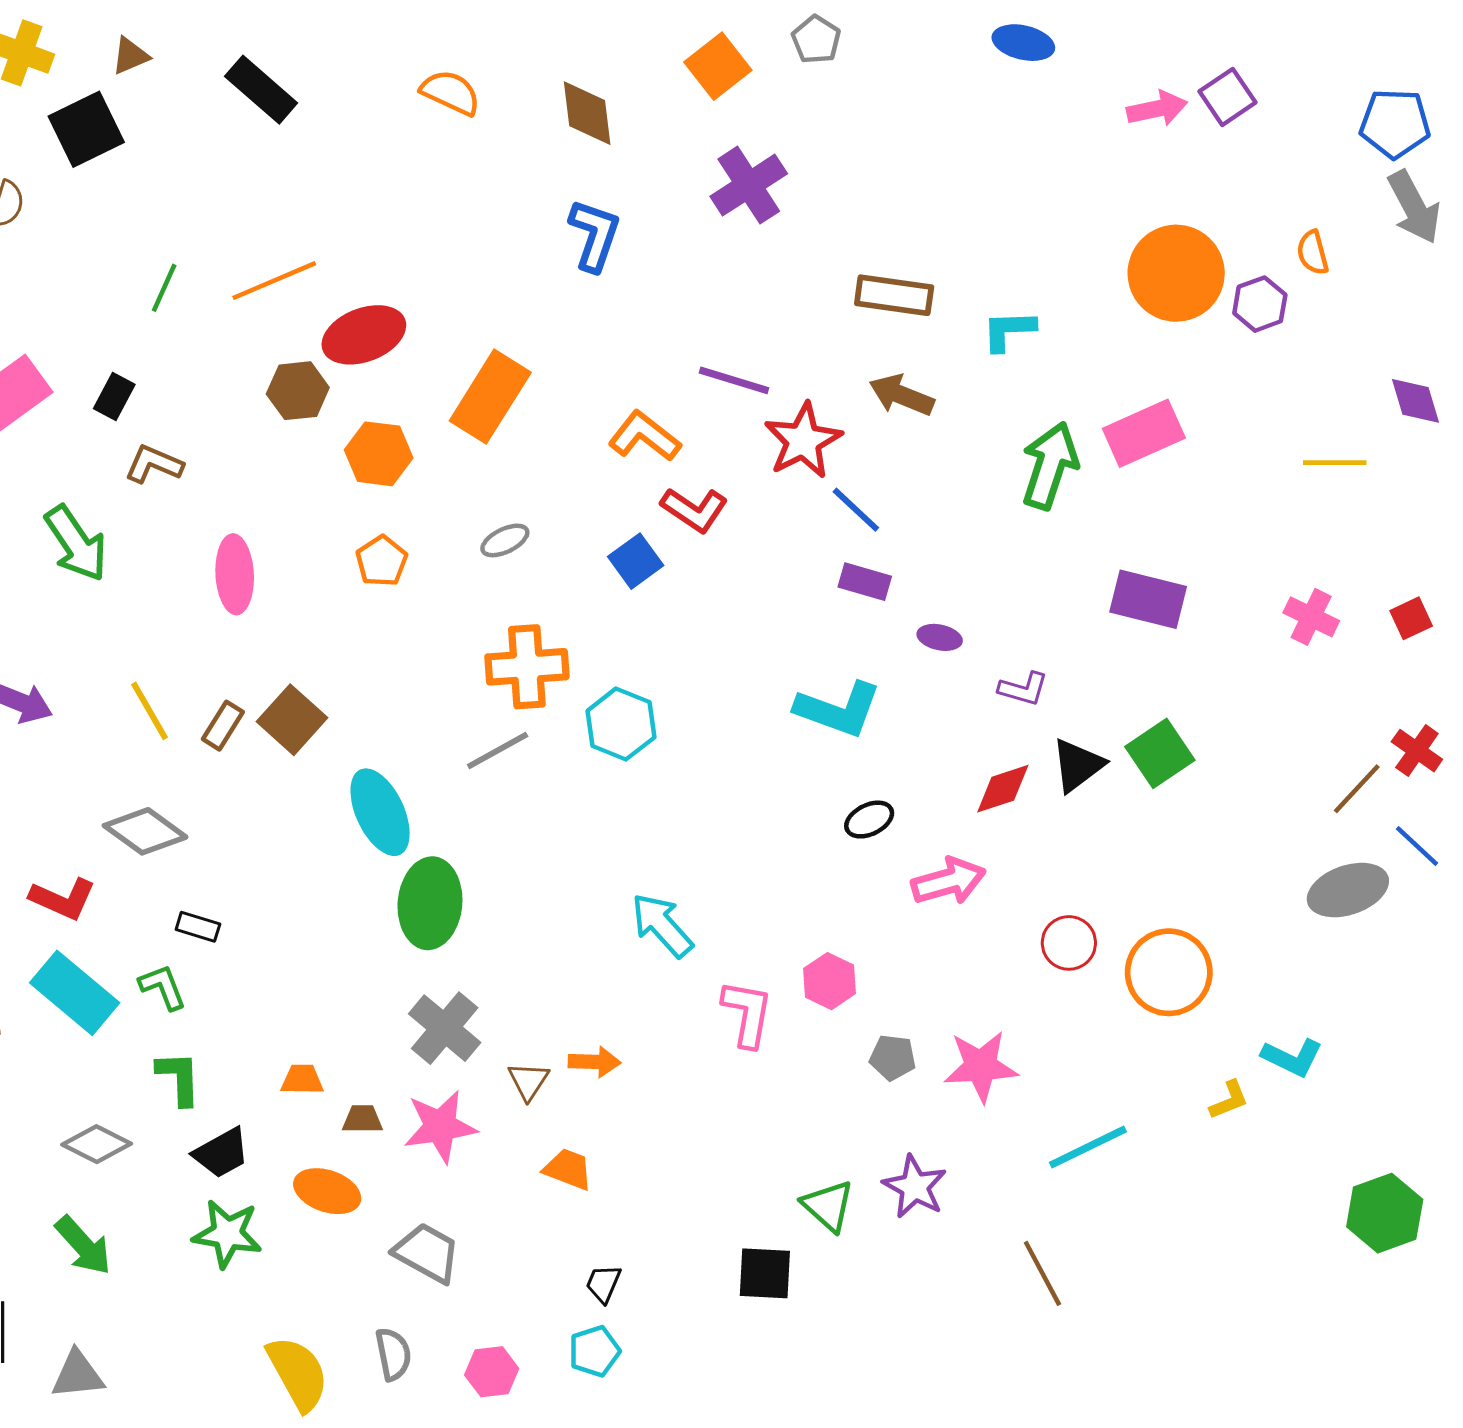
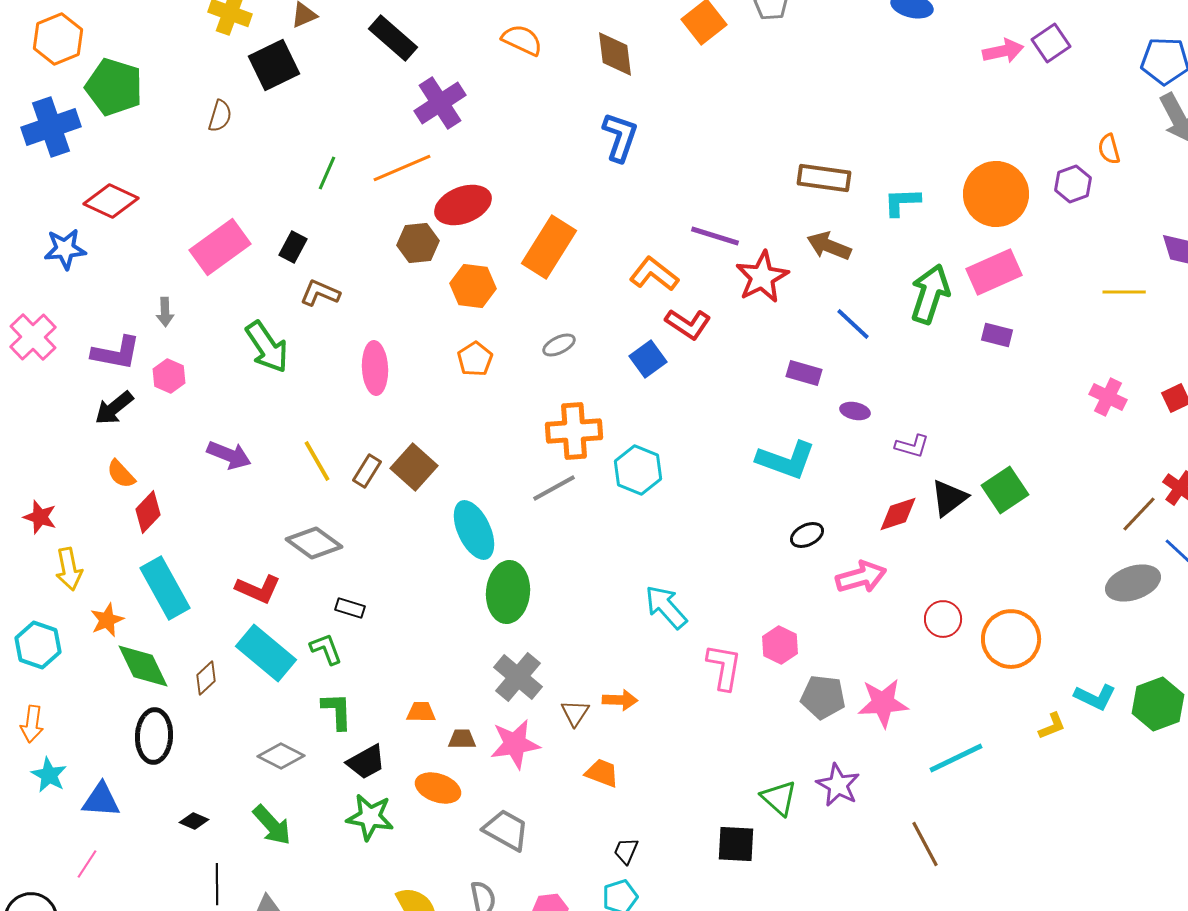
purple cross: (749, 185) -> (440, 103), moved
orange circle: (1176, 273) -> (996, 194), moved
blue line: (856, 510) -> (853, 324), moved
purple rectangle: (1148, 599) -> (997, 335), moved, size x0.6
gray pentagon: (893, 1057) -> (823, 697), size x1.4
green hexagon: (1385, 1213) -> (1158, 704), moved

